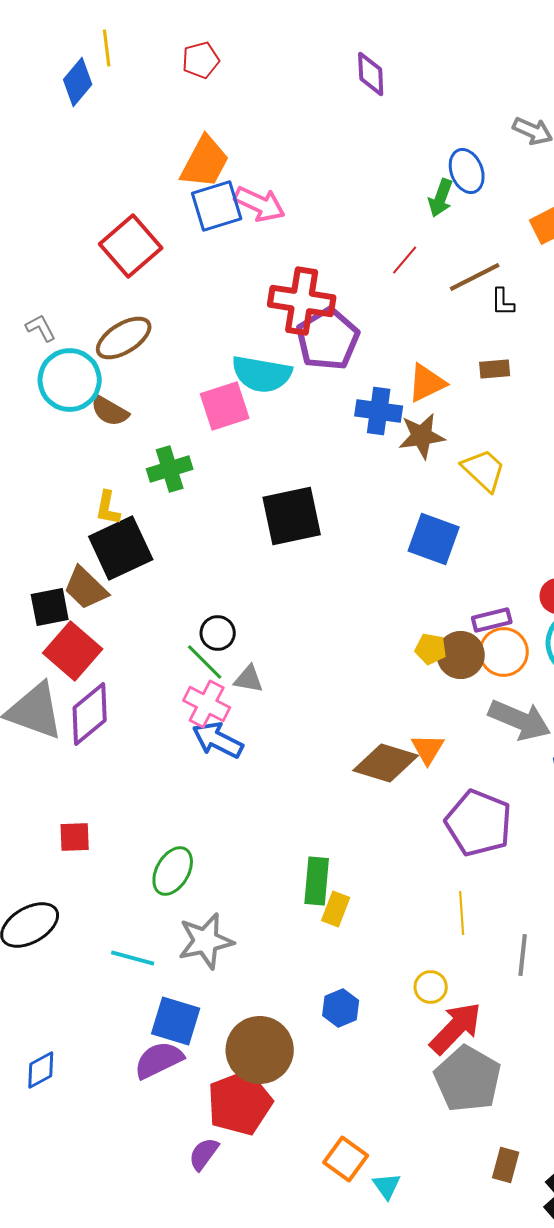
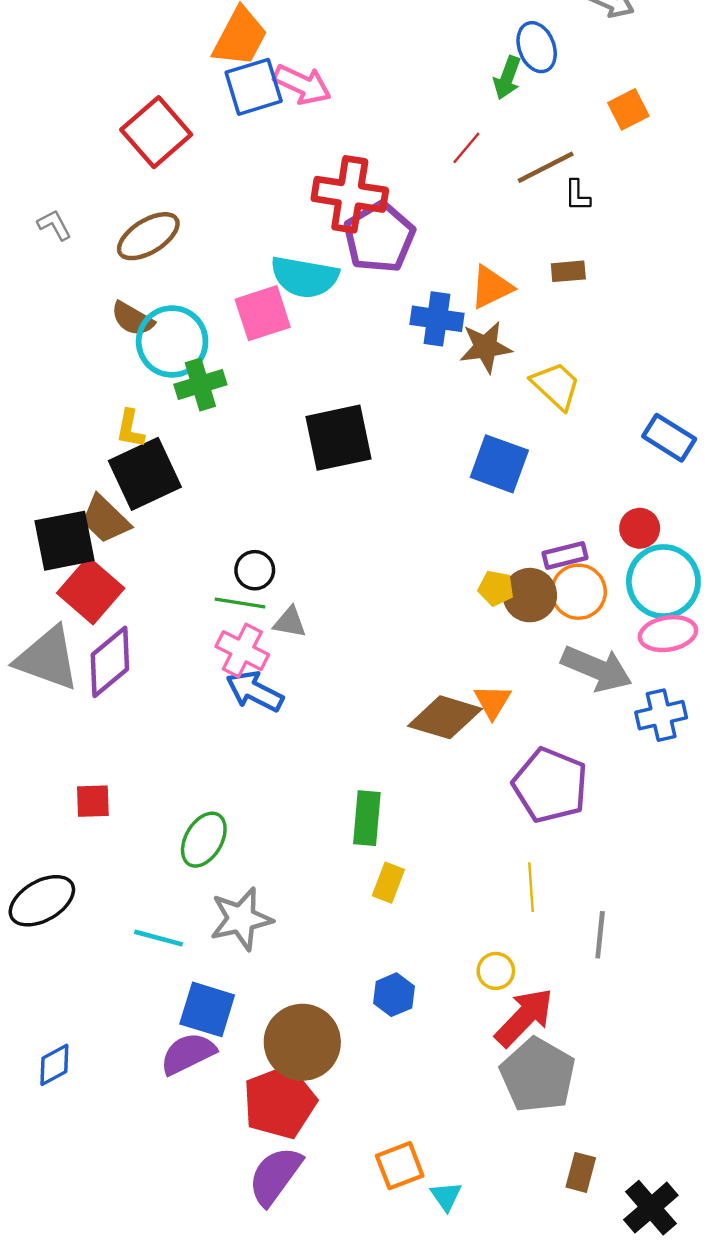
cyan circle: (70, 380) -> (172, 341), moved
black square: (50, 607) -> (65, 541), size x1.4
green line: (205, 662) -> (240, 603), turned -36
green rectangle: (317, 881) -> (367, 818), moved
purple semicircle: (204, 1154) -> (275, 1176), moved, size x1.6
orange square: (346, 1159) -> (400, 1166), turned 33

